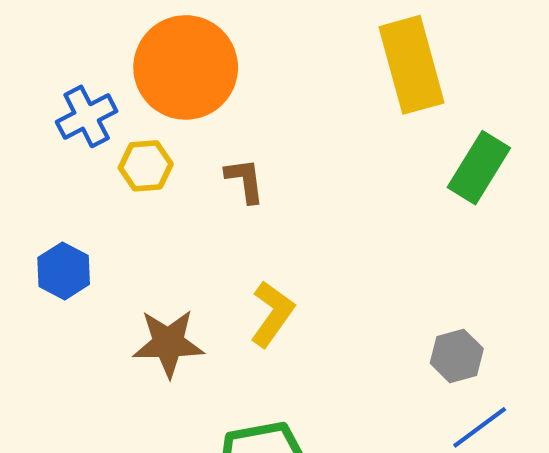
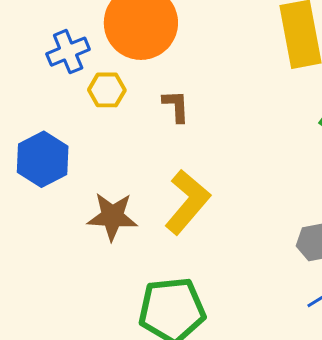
blue hexagon: (64, 271) -> (43, 159), size x1.4
yellow L-shape: (272, 314) -> (187, 202), size x1.4

